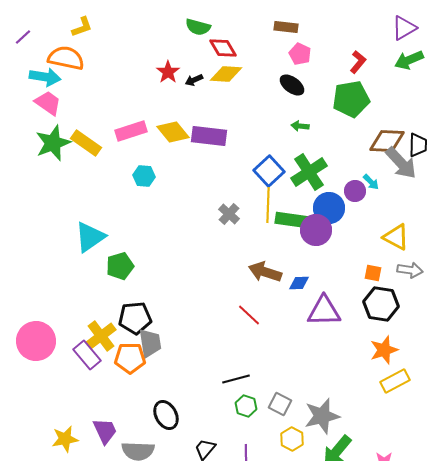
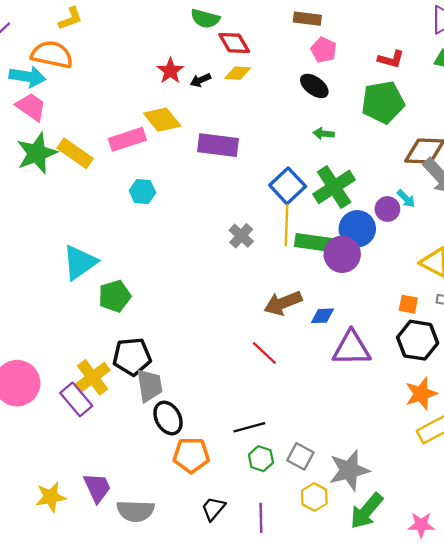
red L-shape: (358, 62) -> (391, 59), turned 65
yellow diamond: (226, 74) -> (238, 73), size x0.7
yellow diamond: (173, 132) -> (162, 120), moved
brown arrow: (265, 272) -> (283, 303), turned -40
orange pentagon: (130, 358) -> (191, 455), moved
black ellipse: (166, 415) -> (168, 418), moved

